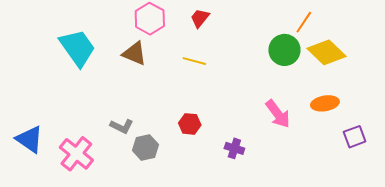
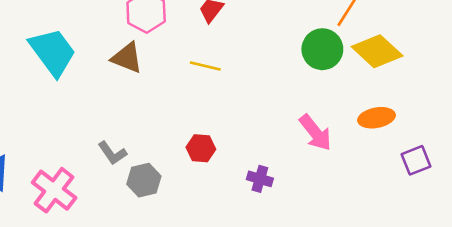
gray L-shape: (122, 126) -> (112, 153), turned 30

